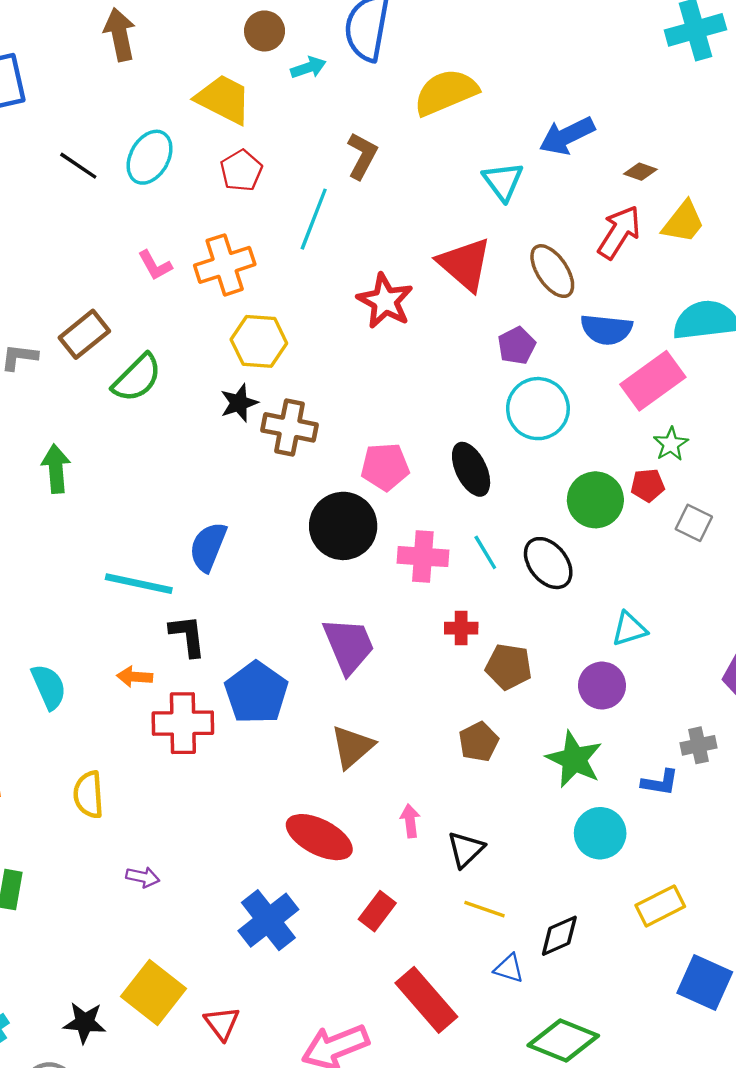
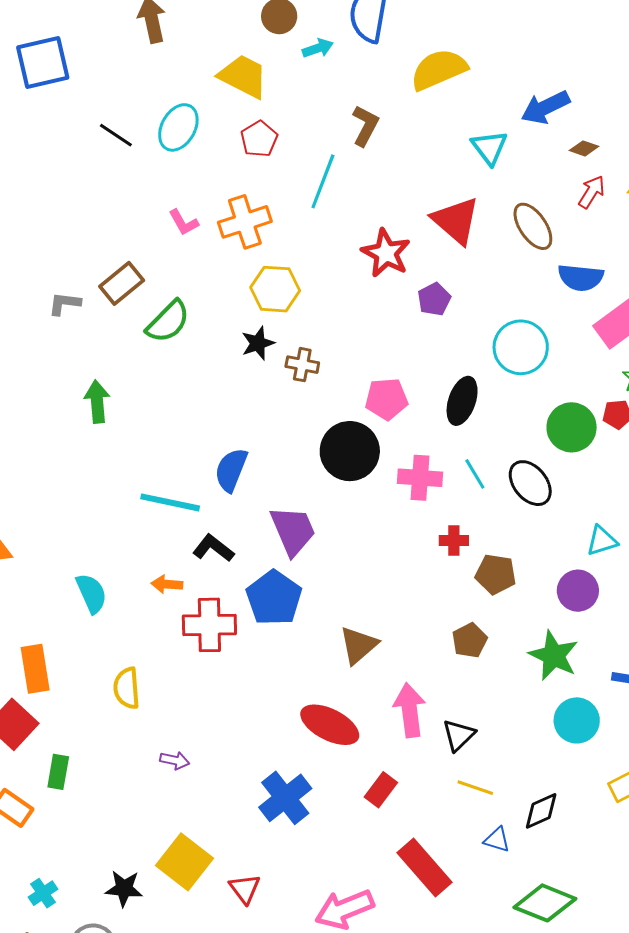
brown diamond: (640, 172) -> (584, 148), moved
red arrow: (619, 232) -> (592, 192), size x0.7
purple pentagon: (517, 346) -> (434, 299), moved
brown cross: (289, 427) -> (302, 365), size x0.7
black ellipse: (471, 469) -> (462, 401), turned 45
black L-shape: (188, 636) -> (213, 548), turned -45
purple trapezoid: (349, 645) -> (293, 531), moved
pink arrow: (410, 821) -> (410, 710), size x1.8

